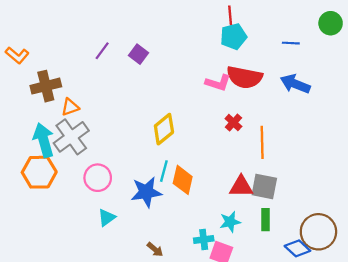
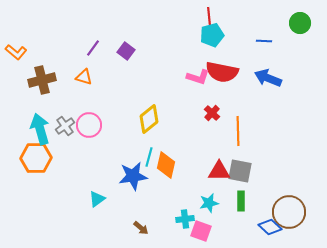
orange triangle: (70, 107) -> (84, 77), moved, turned 36
gray cross: (71, 137) -> (65, 126), size x0.6
pink circle: (98, 178) -> (89, 125), moved

